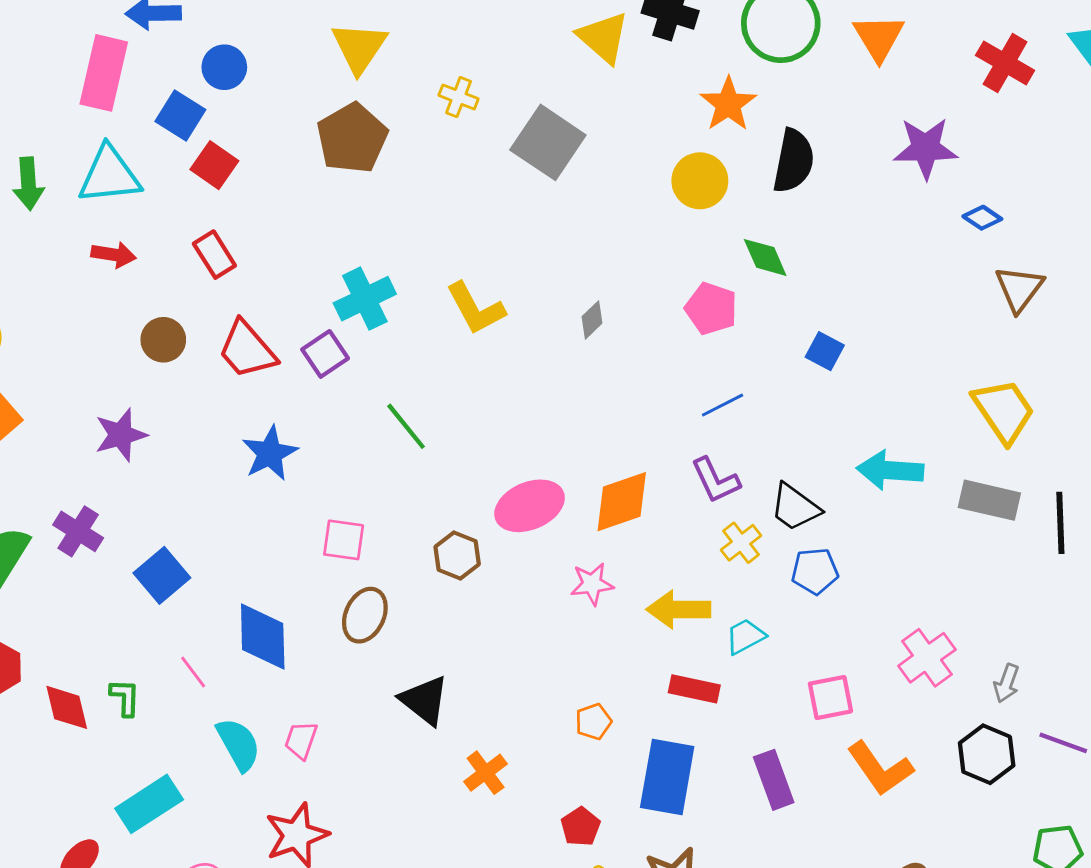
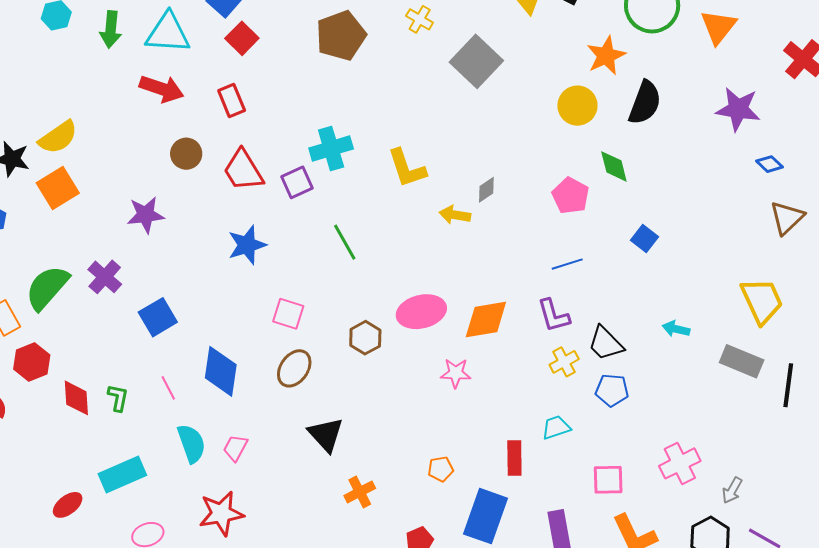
red arrow: (114, 255) -> (162, 89), size x1.4
cyan arrow: (890, 470) -> (676, 329), size x0.6
yellow arrow: (679, 609) -> (455, 215), moved, size x0.7
red rectangle: (694, 689) -> (514, 458), turned 68

